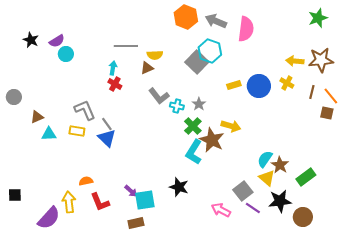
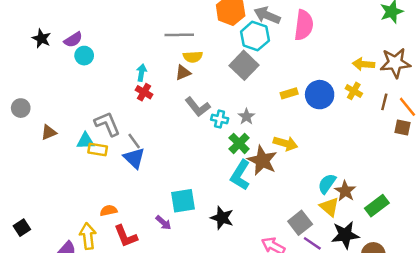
gray line: (126, 46) -> (179, 35), moved
cyan hexagon: (210, 51) -> (255, 36), moved
cyan triangle: (49, 134) -> (85, 141), moved
black square: (15, 195) -> (22, 228), turned -32
cyan square: (145, 200) -> (183, 201), moved

